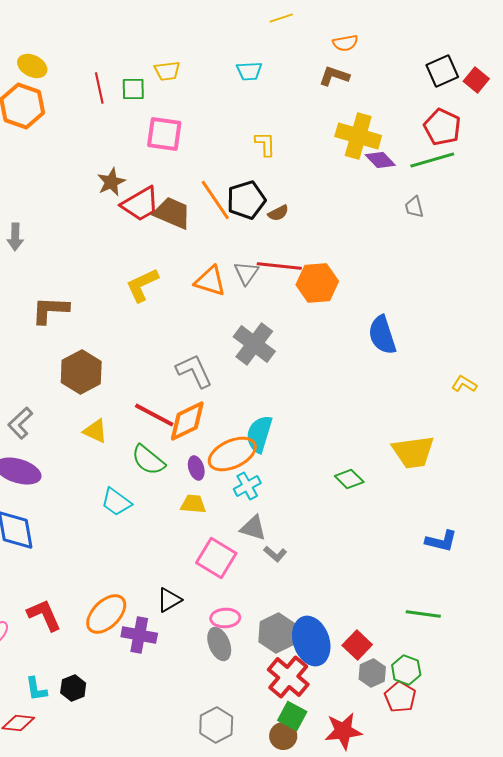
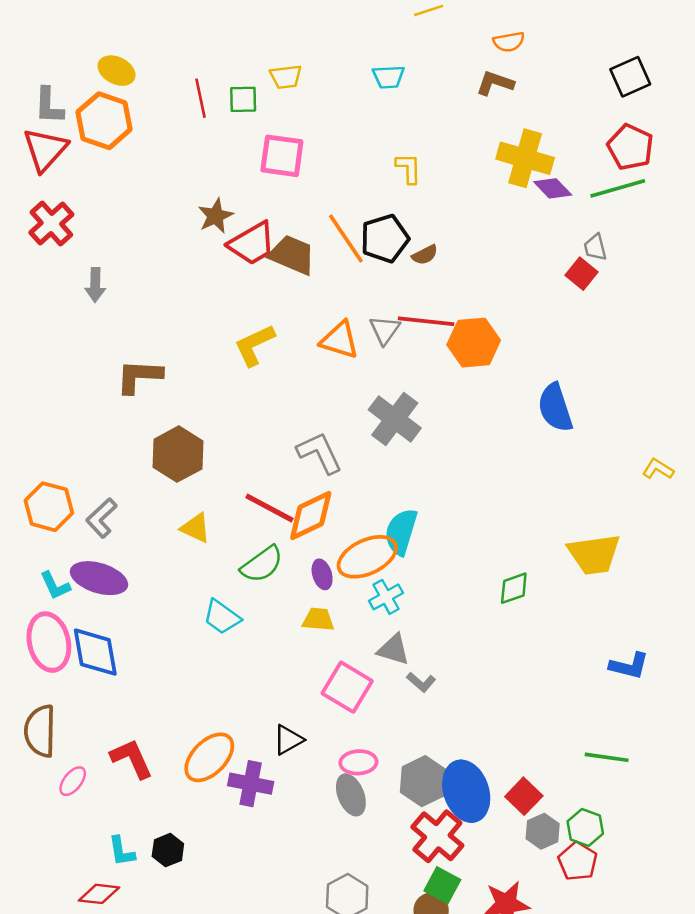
red square: (476, 80) -> (581, 274), moved
green semicircle: (148, 460) -> (262, 564), turned -75
green diamond: (349, 479) -> (514, 588), turned -64

